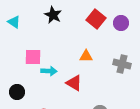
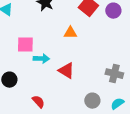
orange triangle: (86, 56) -> (70, 33), moved
gray cross: (122, 64) -> (114, 74), moved

